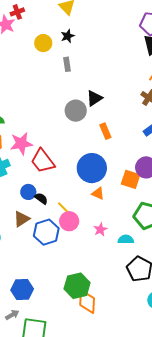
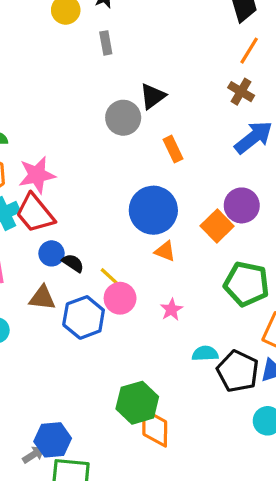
red trapezoid: (43, 161) -> (35, 213), moved
orange square: (131, 179) -> (217, 226), turned 30
brown triangle: (22, 219) -> (42, 298), turned 42
cyan semicircle: (126, 239) -> (205, 354), moved
blue hexagon: (22, 289) -> (53, 440), moved

